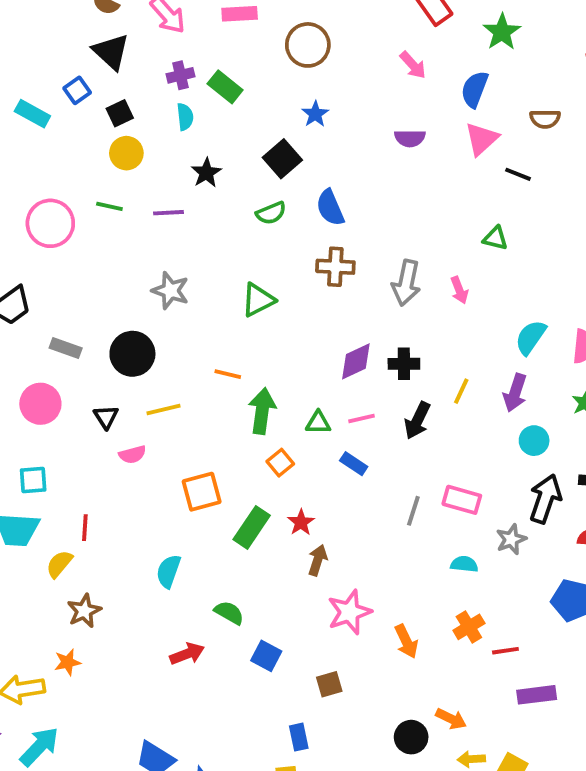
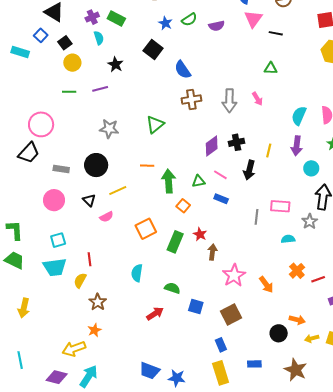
green semicircle: (271, 213) -> (189, 20), moved
pink circle: (50, 223) -> (41, 124), moved
pink line: (362, 419) -> (220, 175), turned 56
brown square: (329, 684) -> (231, 315), size x1.5

